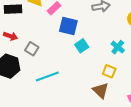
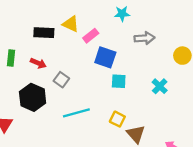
cyan square: (82, 46) -> (119, 81), turned 32
yellow square: (109, 71) -> (117, 119), moved

